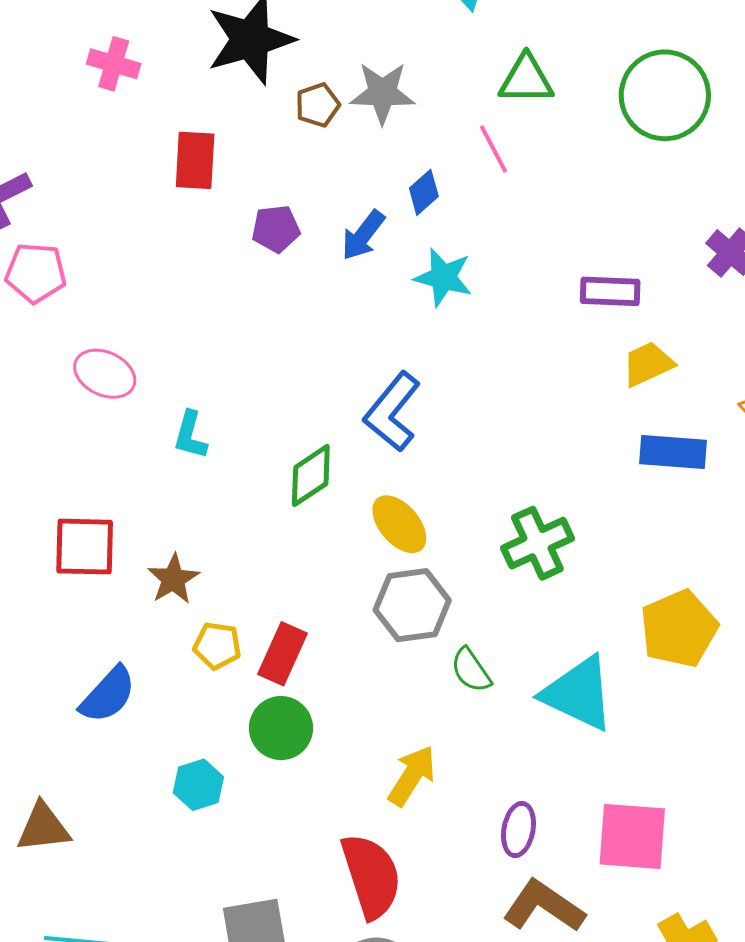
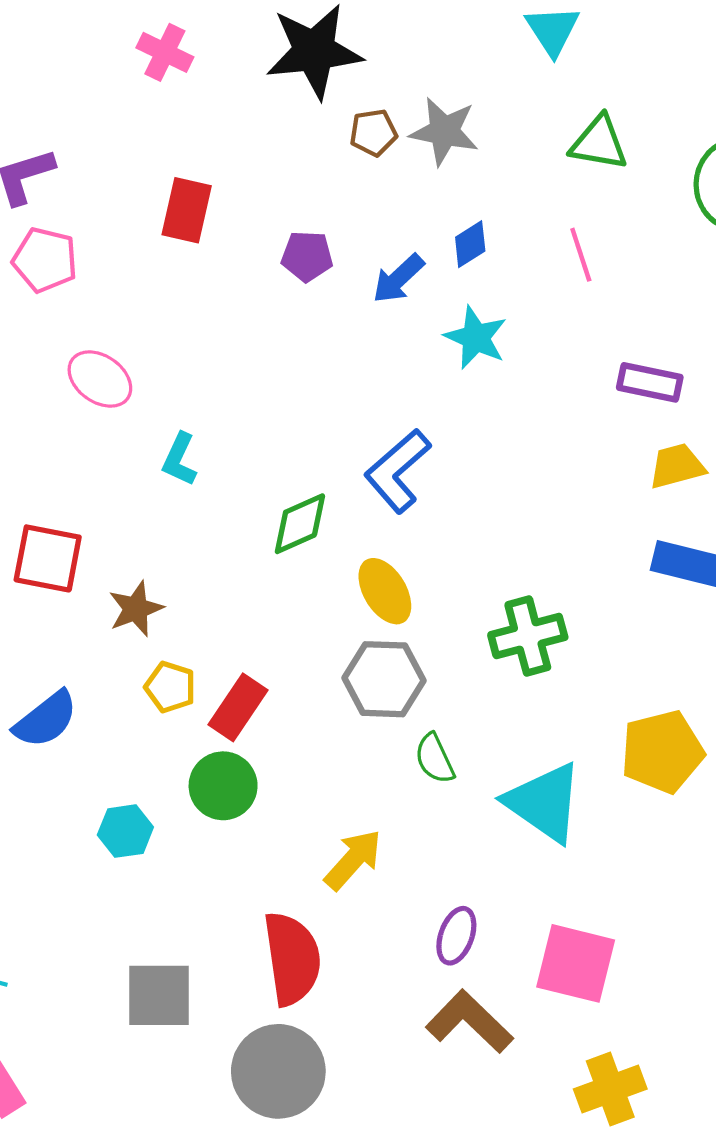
pink line: (493, 149) -> (581, 255), moved
red rectangle: (195, 160) -> (187, 210), moved

